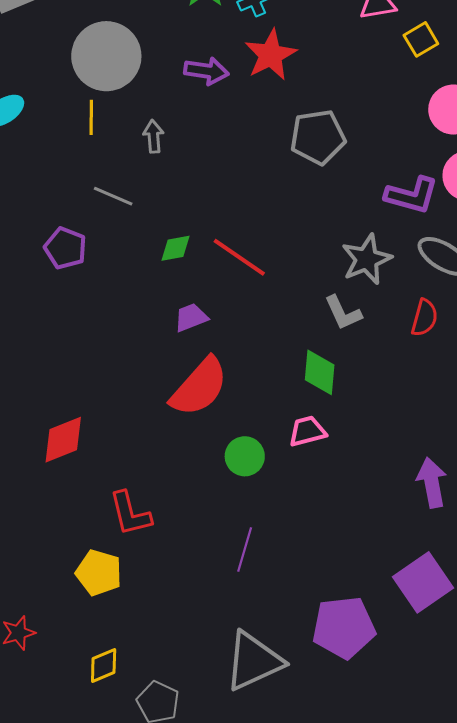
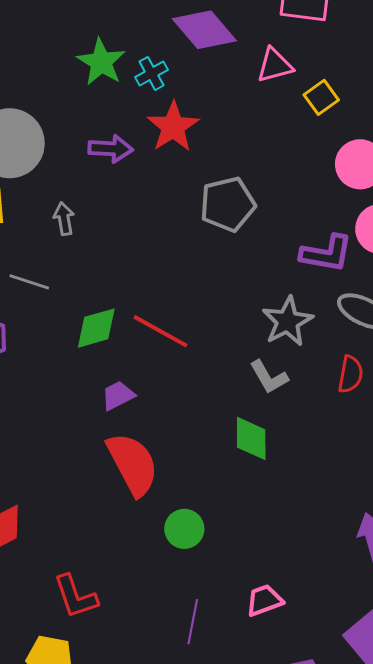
green diamond: (176, 248) -> (96, 328), size x1.4
red semicircle: (199, 387) -> (133, 464), turned -64
pink trapezoid: (307, 431) -> (264, 600), moved

